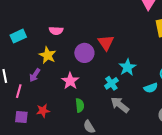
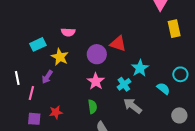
cyan rectangle: (18, 36) -> (38, 44), moved
red triangle: (106, 43) -> (118, 44), turned -36
pink star: (70, 81) -> (96, 81), moved
cyan semicircle: (151, 88) -> (163, 89), turned -120

